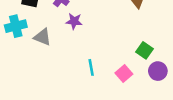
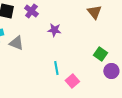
purple star: (74, 21) -> (54, 30), moved
pink square: (124, 73) -> (72, 81), moved

